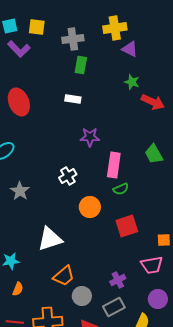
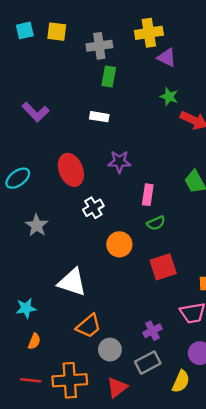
purple L-shape: (19, 49) -> (35, 112), moved
red ellipse: (19, 102) -> (71, 170), moved
pink rectangle: (114, 165) -> (148, 195), size x0.7
white triangle: (50, 239) -> (72, 282), turned 36

